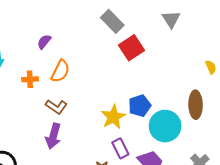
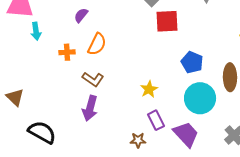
red square: (132, 48) -> (167, 21), turned 30
blue pentagon: (140, 106) -> (192, 62), moved, turned -30
yellow star: (113, 117) -> (149, 89), size x0.7

